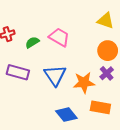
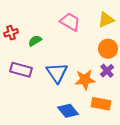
yellow triangle: (106, 21) -> (106, 20), turned -42
pink trapezoid: (59, 37) -> (70, 22), moved

